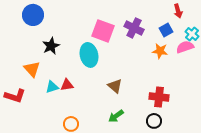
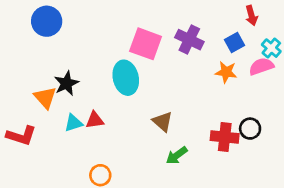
black star: (51, 46) -> (66, 83), moved
green arrow: (116, 116) -> (177, 155), moved
black circle: (154, 121) -> (250, 129), moved

